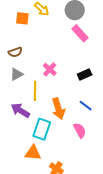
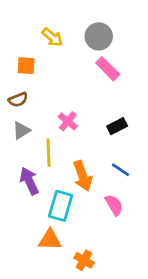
orange square: (22, 18) -> (26, 66), moved
purple arrow: (20, 110) -> (29, 181), turned 36

